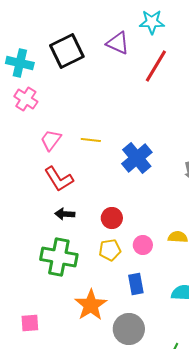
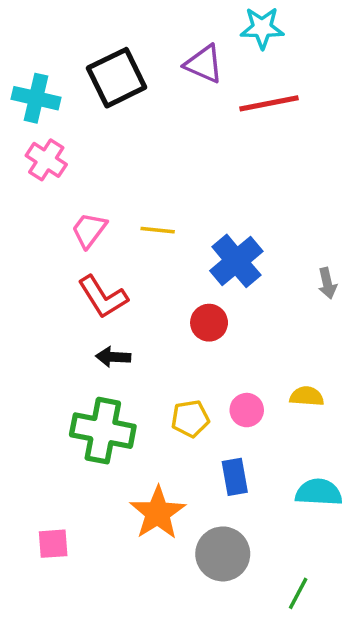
red line: (156, 66) -> (269, 103), turned 48
red circle: (112, 218) -> (209, 323), moved

